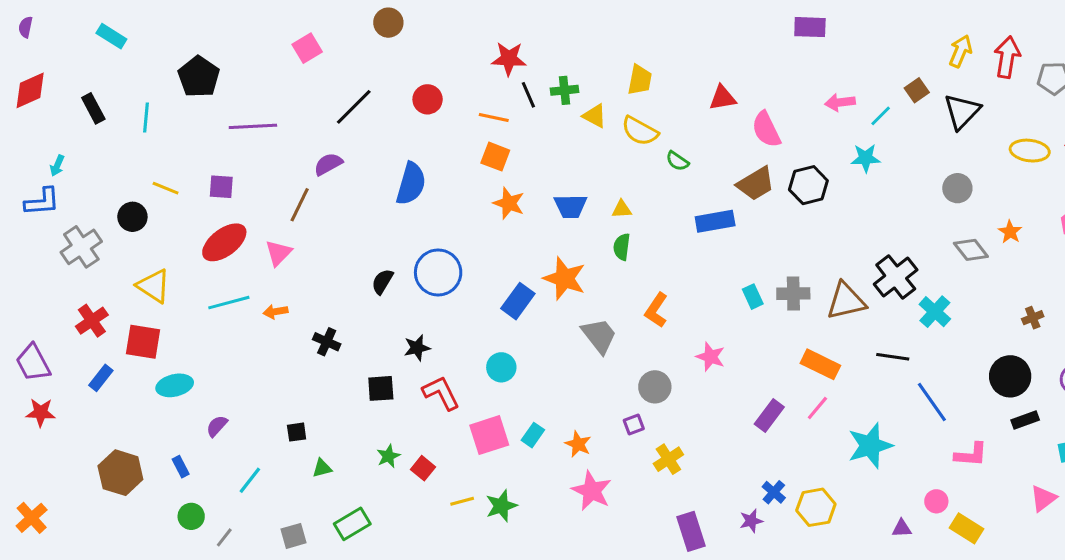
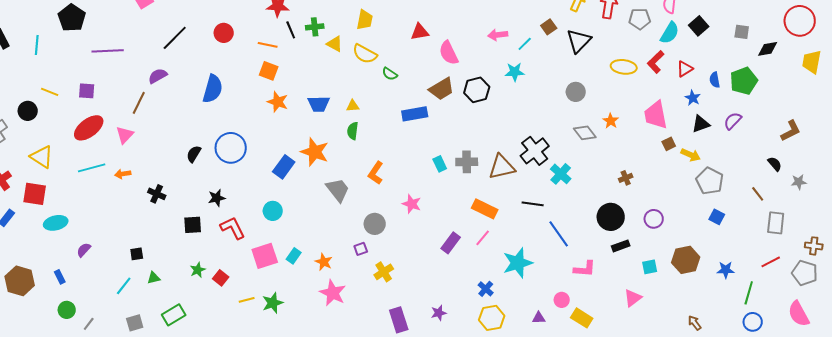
cyan line: (250, 480) -> (124, 286), moved
blue cross: (774, 492) -> (486, 289), moved
yellow hexagon: (816, 507) -> (492, 318), moved

